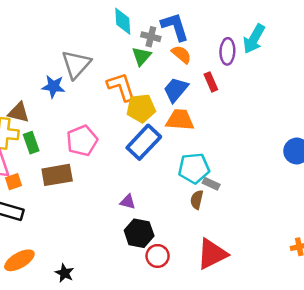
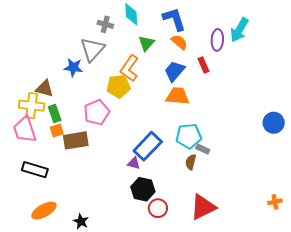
gray cross: (151, 37) -> (105, 24), moved
orange L-shape: (121, 87) -> (129, 68), turned -128
yellow pentagon: (141, 108) -> (118, 86), moved
blue rectangle: (144, 142) -> (148, 146), moved
orange square: (13, 182) -> (57, 131), moved

